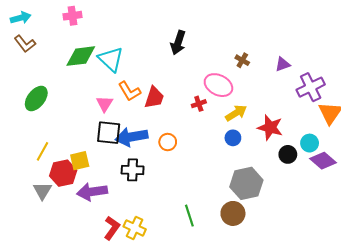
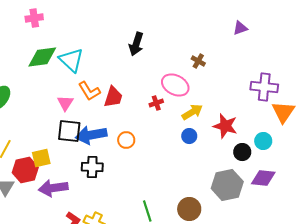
purple triangle: (283, 64) -> (240, 28), moved
purple cross: (311, 87) -> (264, 87), turned 32
purple diamond: (323, 161) -> (263, 178), moved, turned -35
gray hexagon: (246, 183) -> (227, 185), moved

